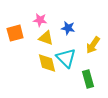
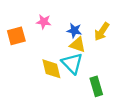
yellow triangle: (46, 38) -> (78, 45), moved
yellow arrow: (93, 45) -> (102, 32), moved

